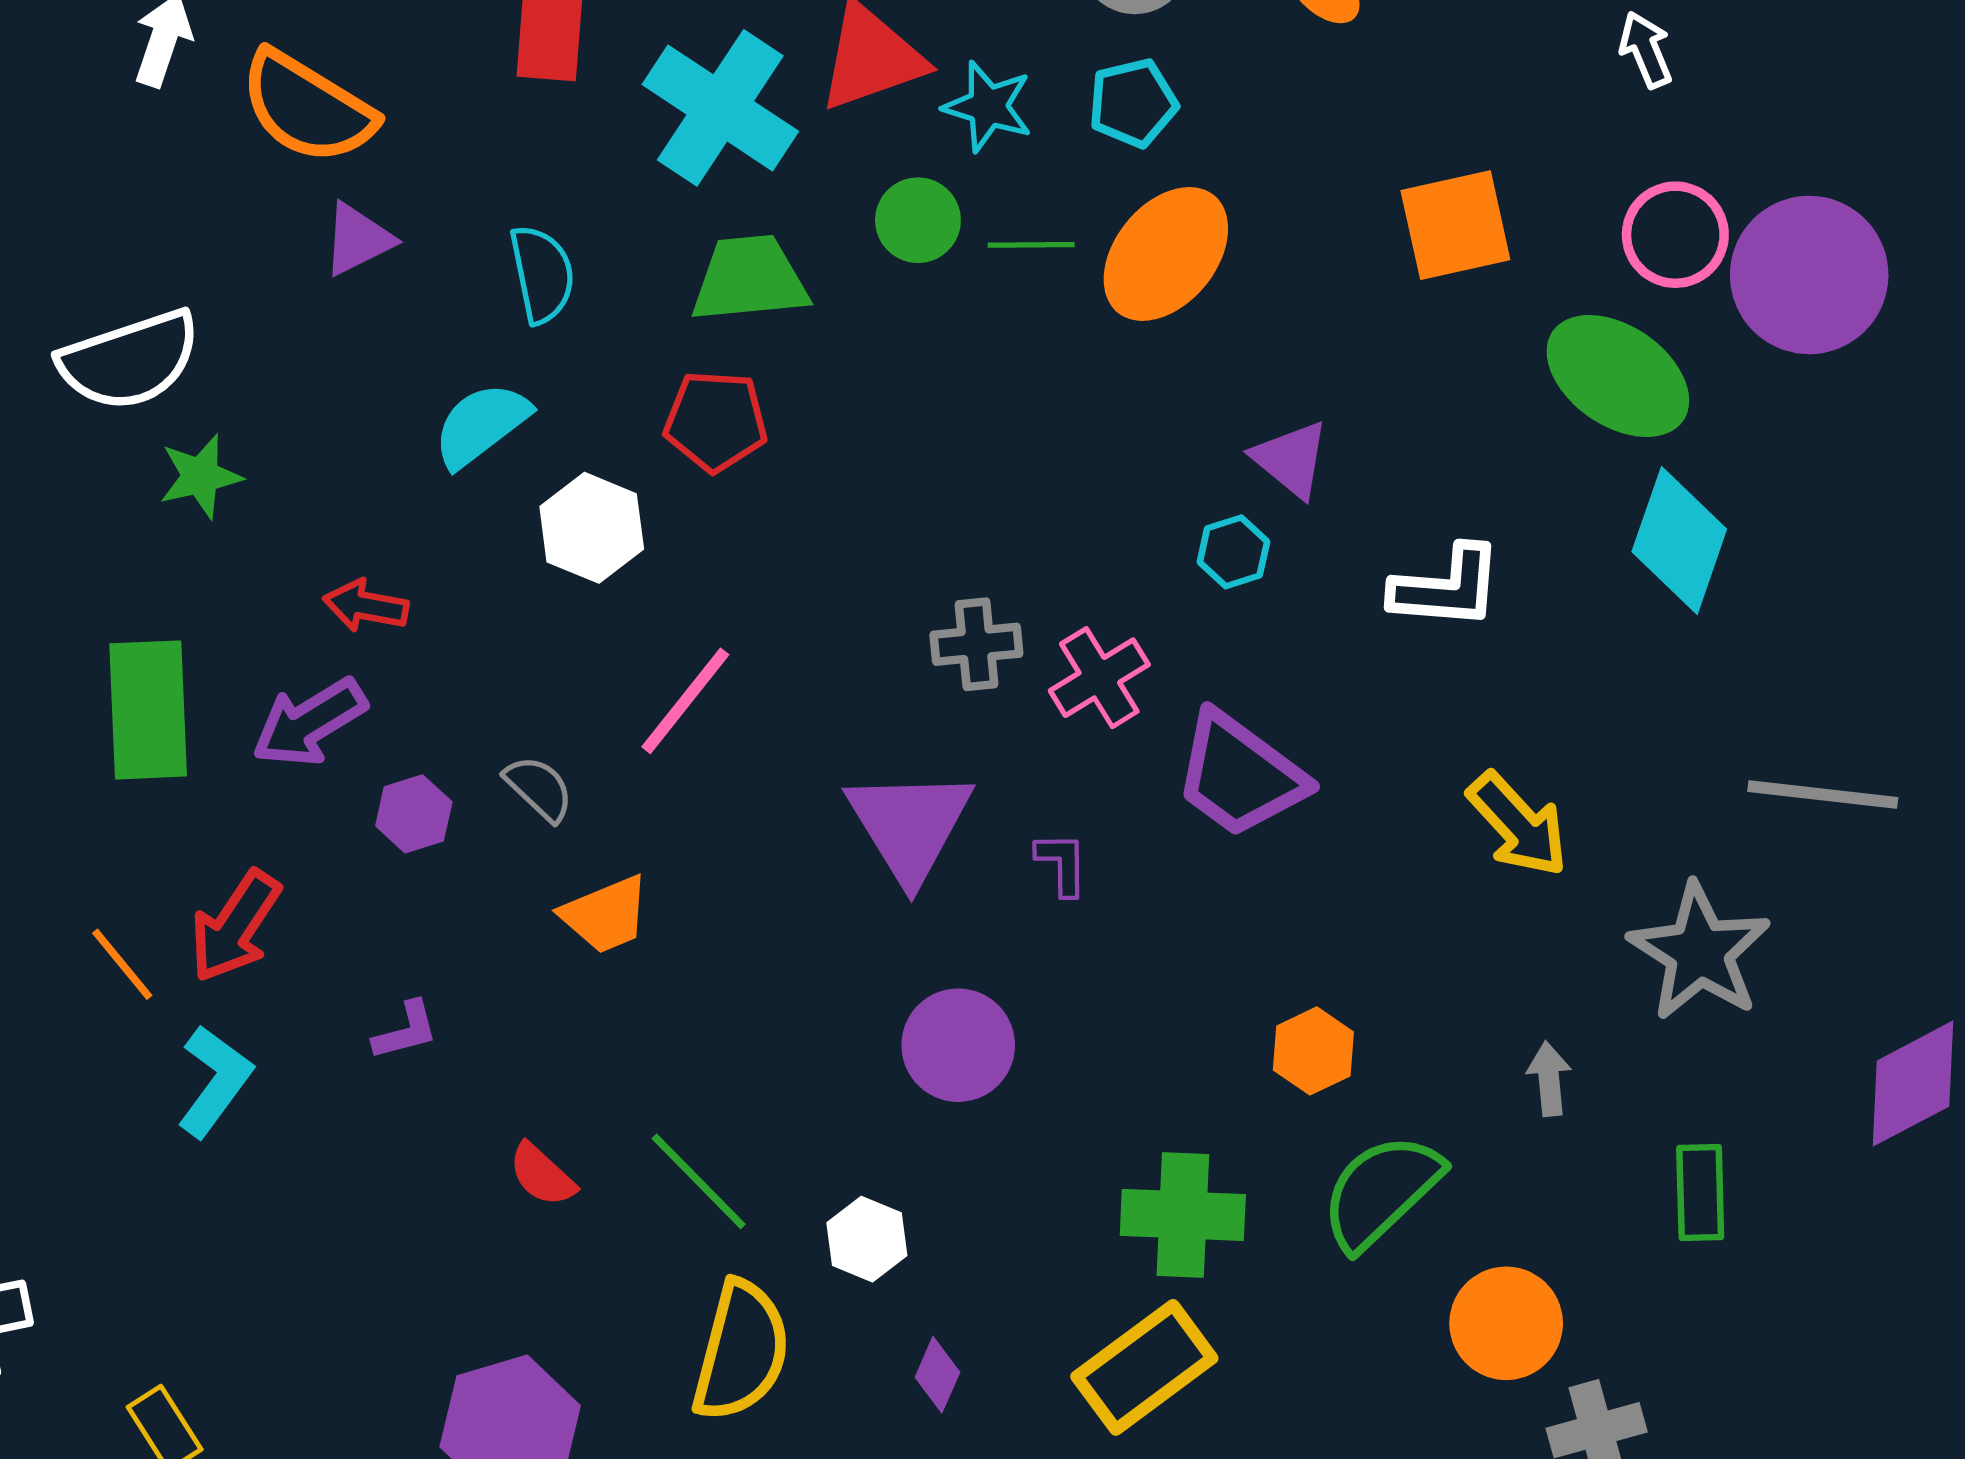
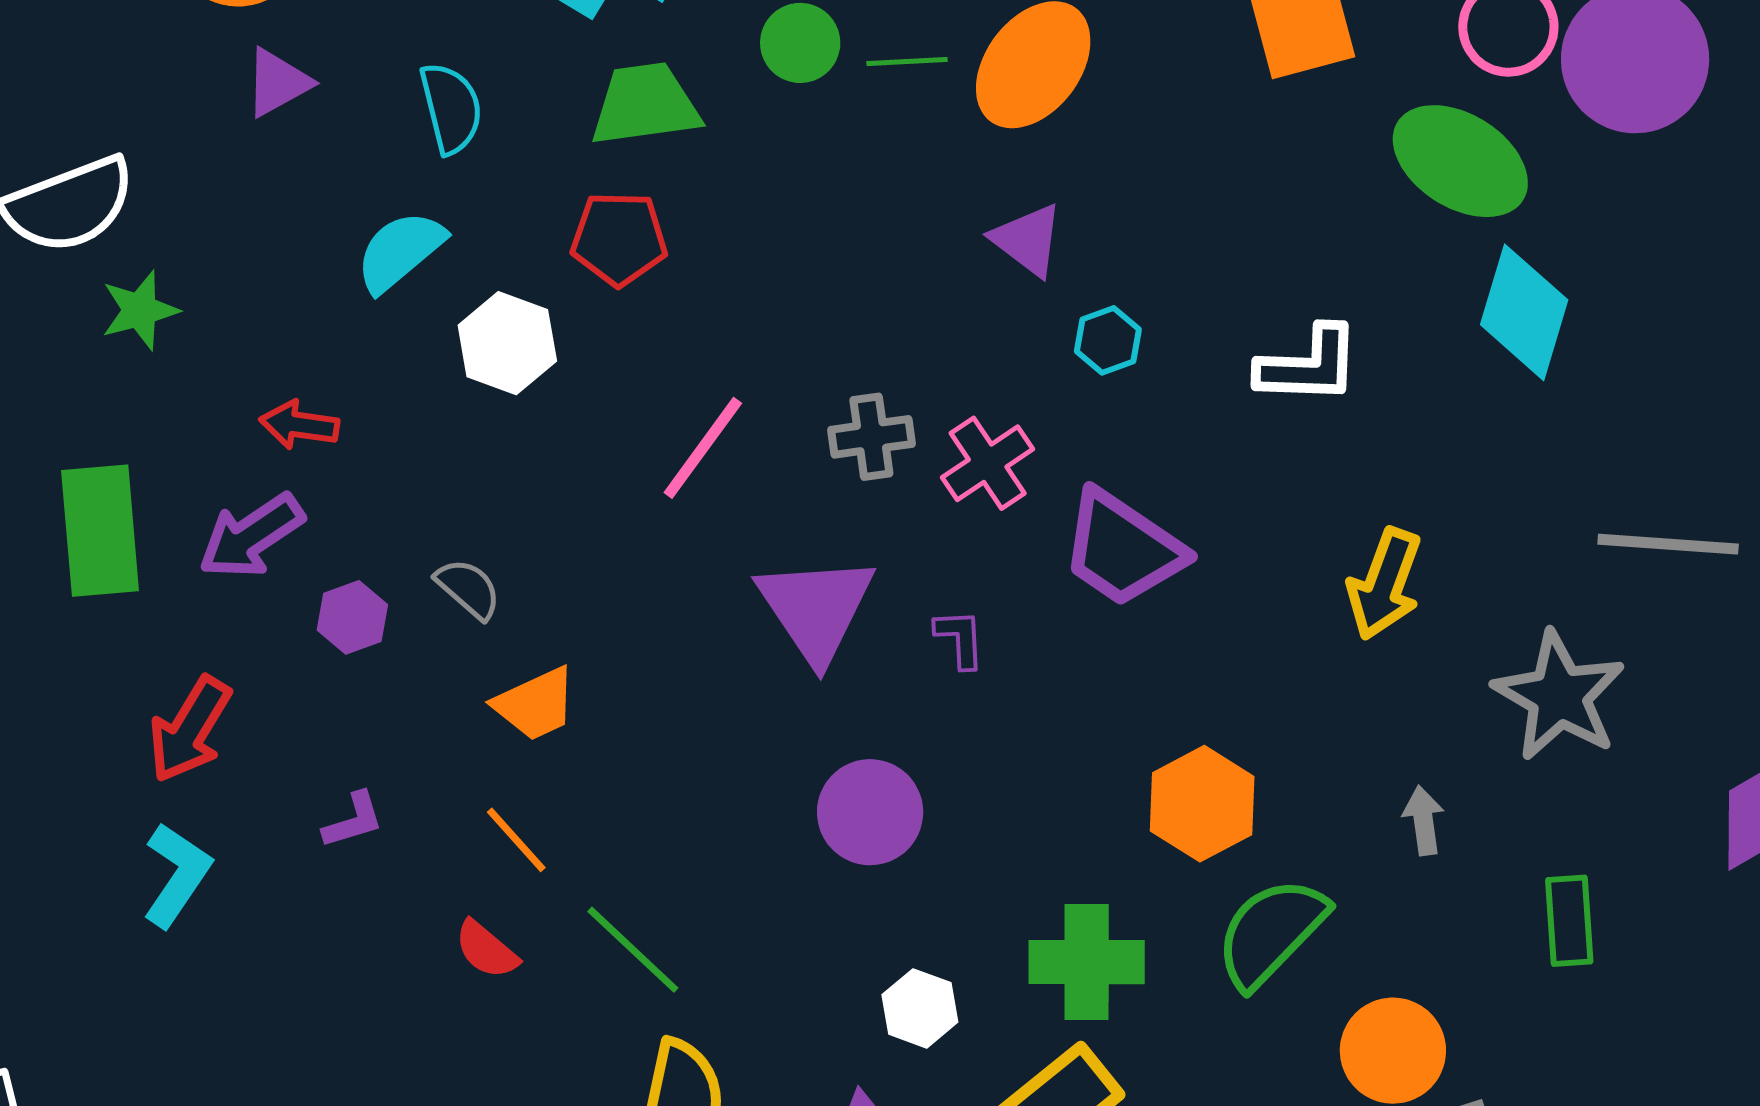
purple triangle: (1291, 459) -> (1028, 240), moved
pink line: (685, 701) -> (703, 448), moved
yellow arrow: (1518, 824) -> (1384, 584), turned 65
orange line: (122, 964) -> (516, 840), moved
orange hexagon: (1313, 1051) -> (1202, 804), size x1.4
white hexagon: (867, 1239) -> (920, 1008), moved

